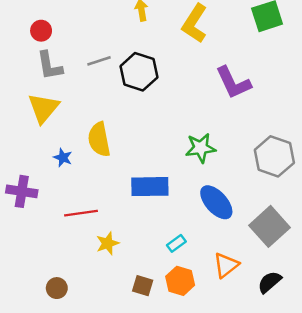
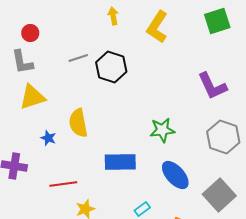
gray L-shape: (50, 66) -> (22, 62), moved
purple L-shape: (233, 83) -> (212, 86), moved
yellow triangle: (44, 108) -> (32, 97), turned 32

